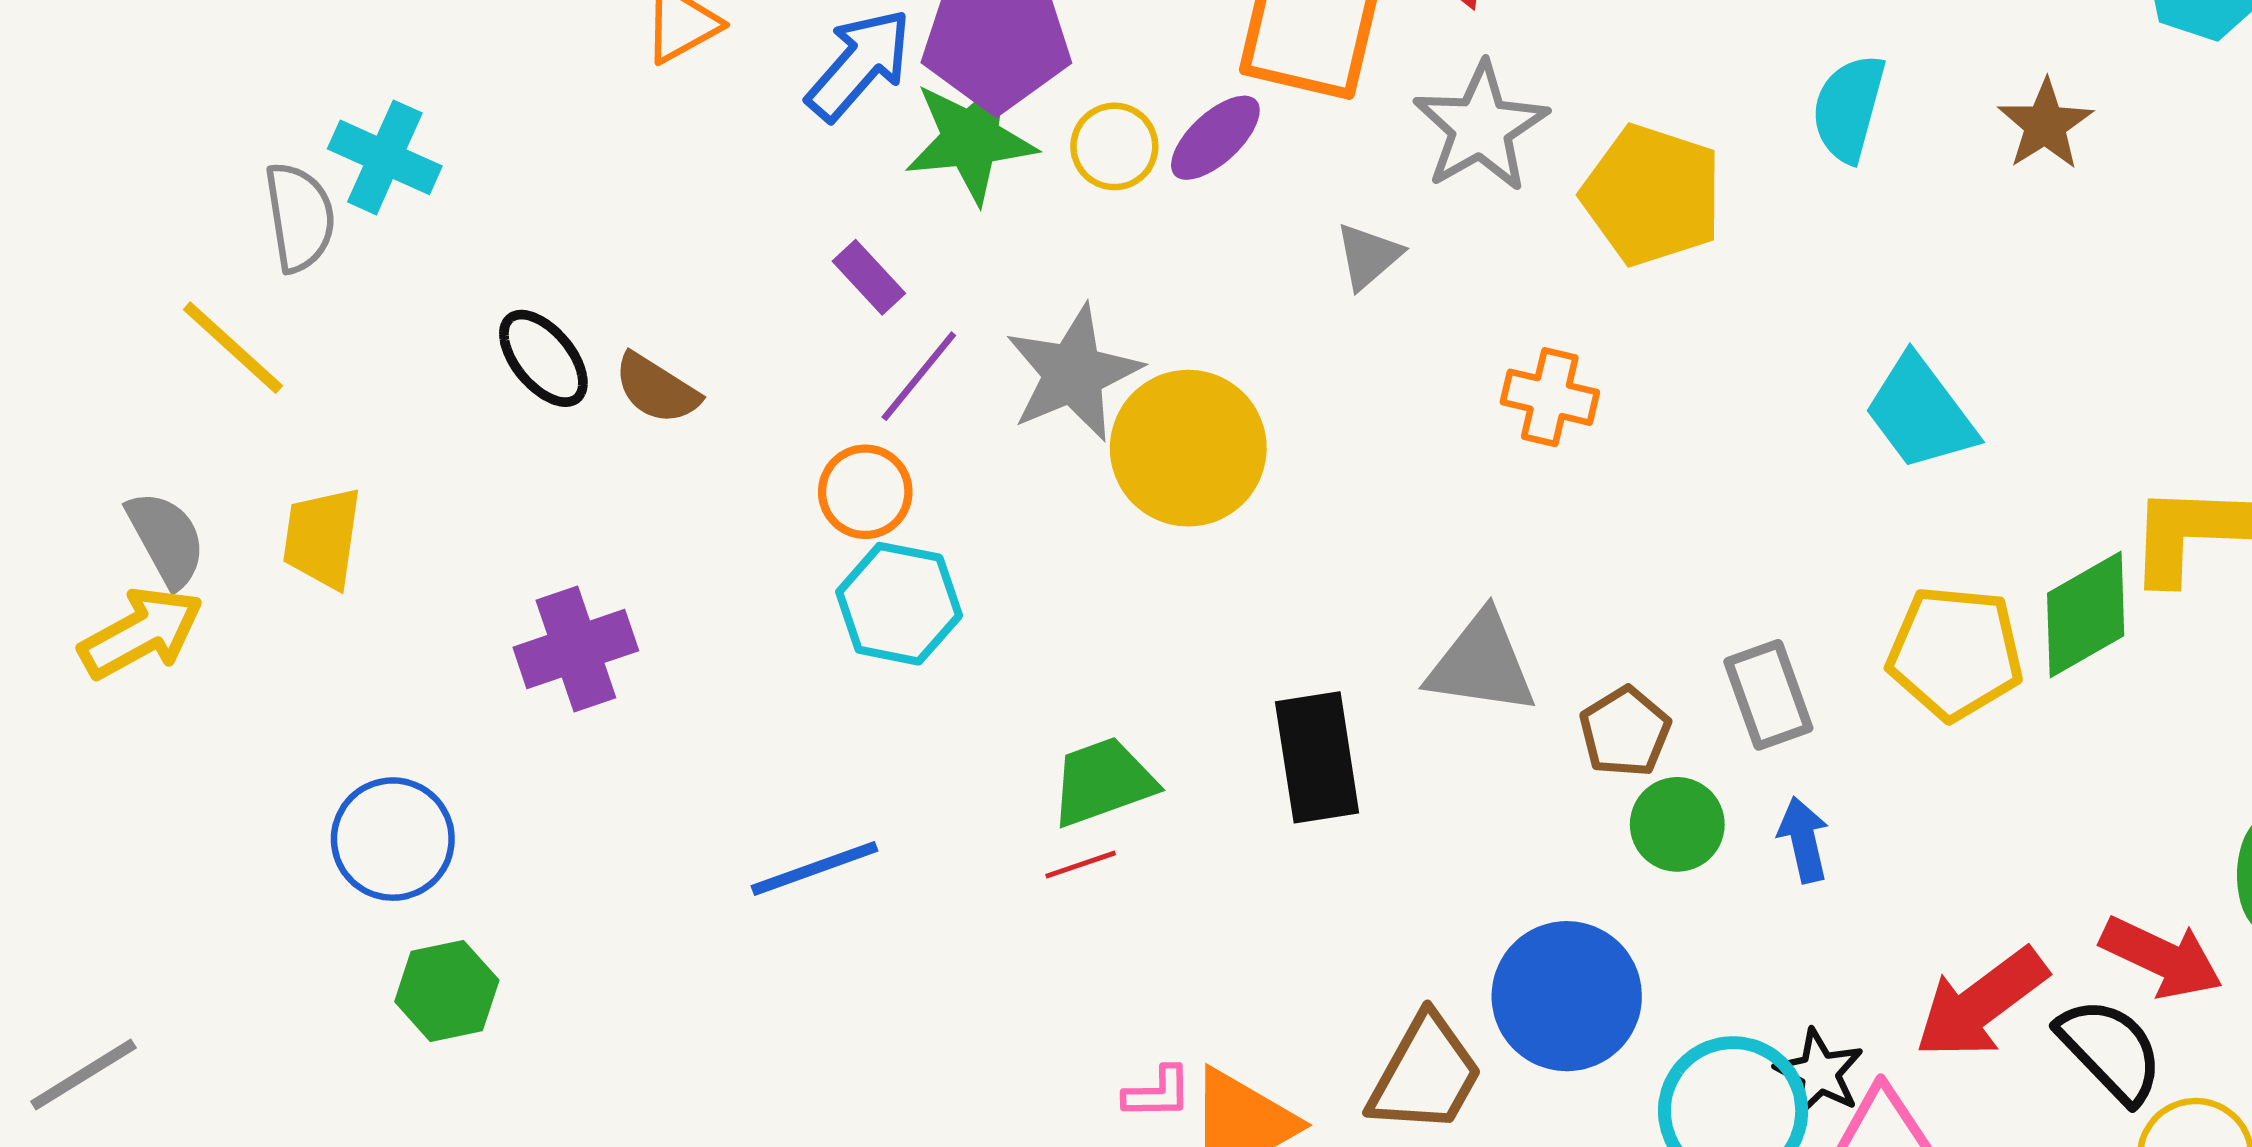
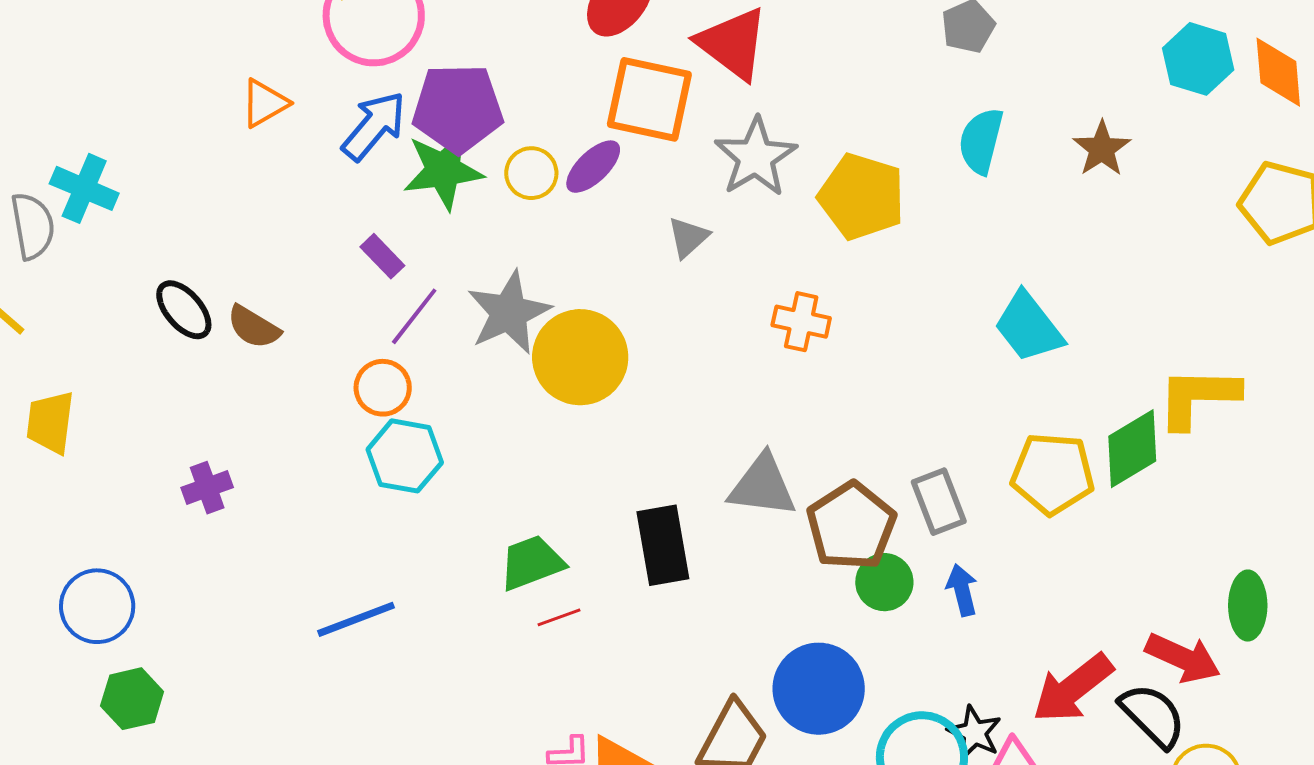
purple cross: (576, 649) -> (207, 488), size x0.7
brown pentagon: (1625, 732) -> (851, 526), size x1.6
red line: (1081, 865) -> (559, 617), moved

